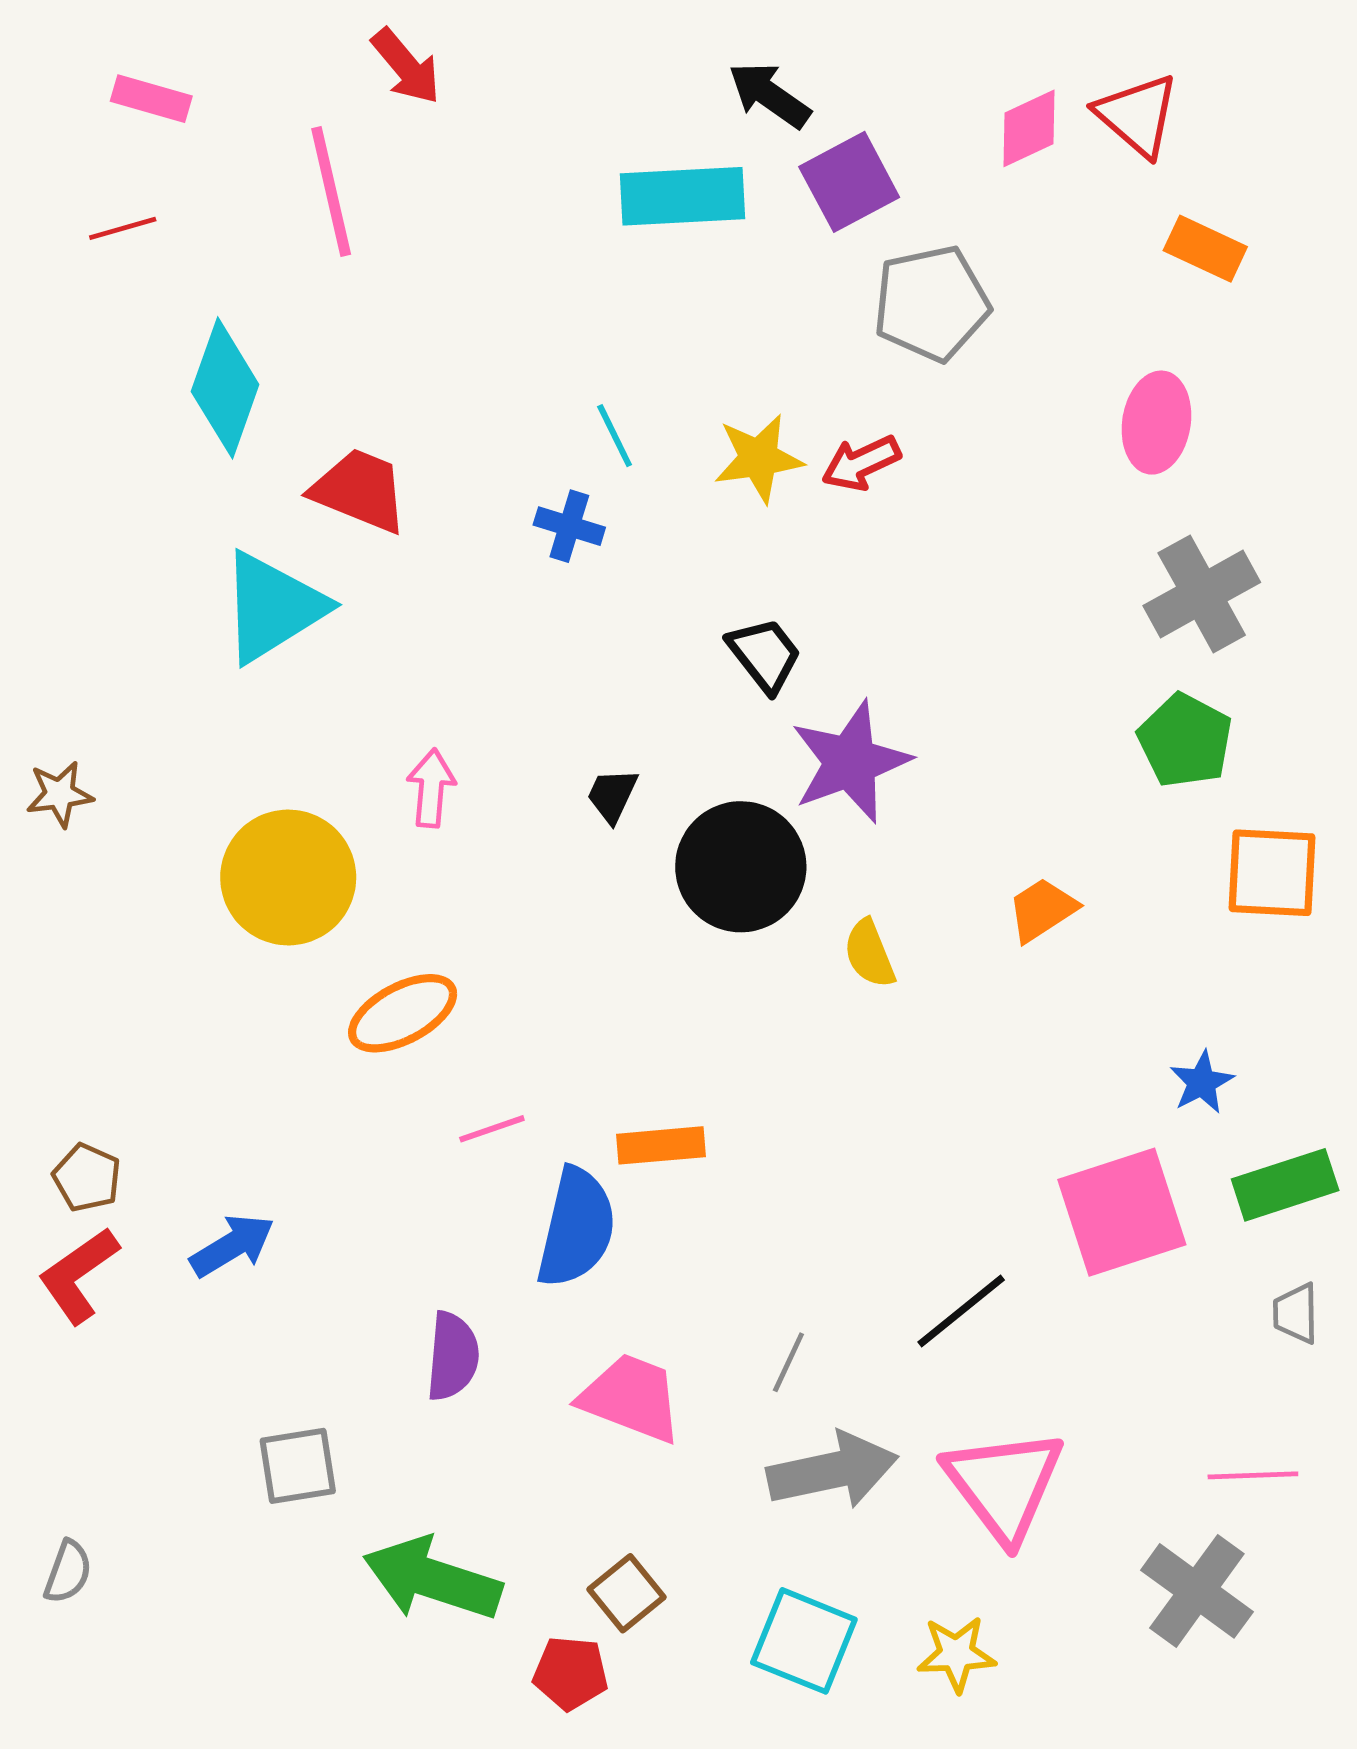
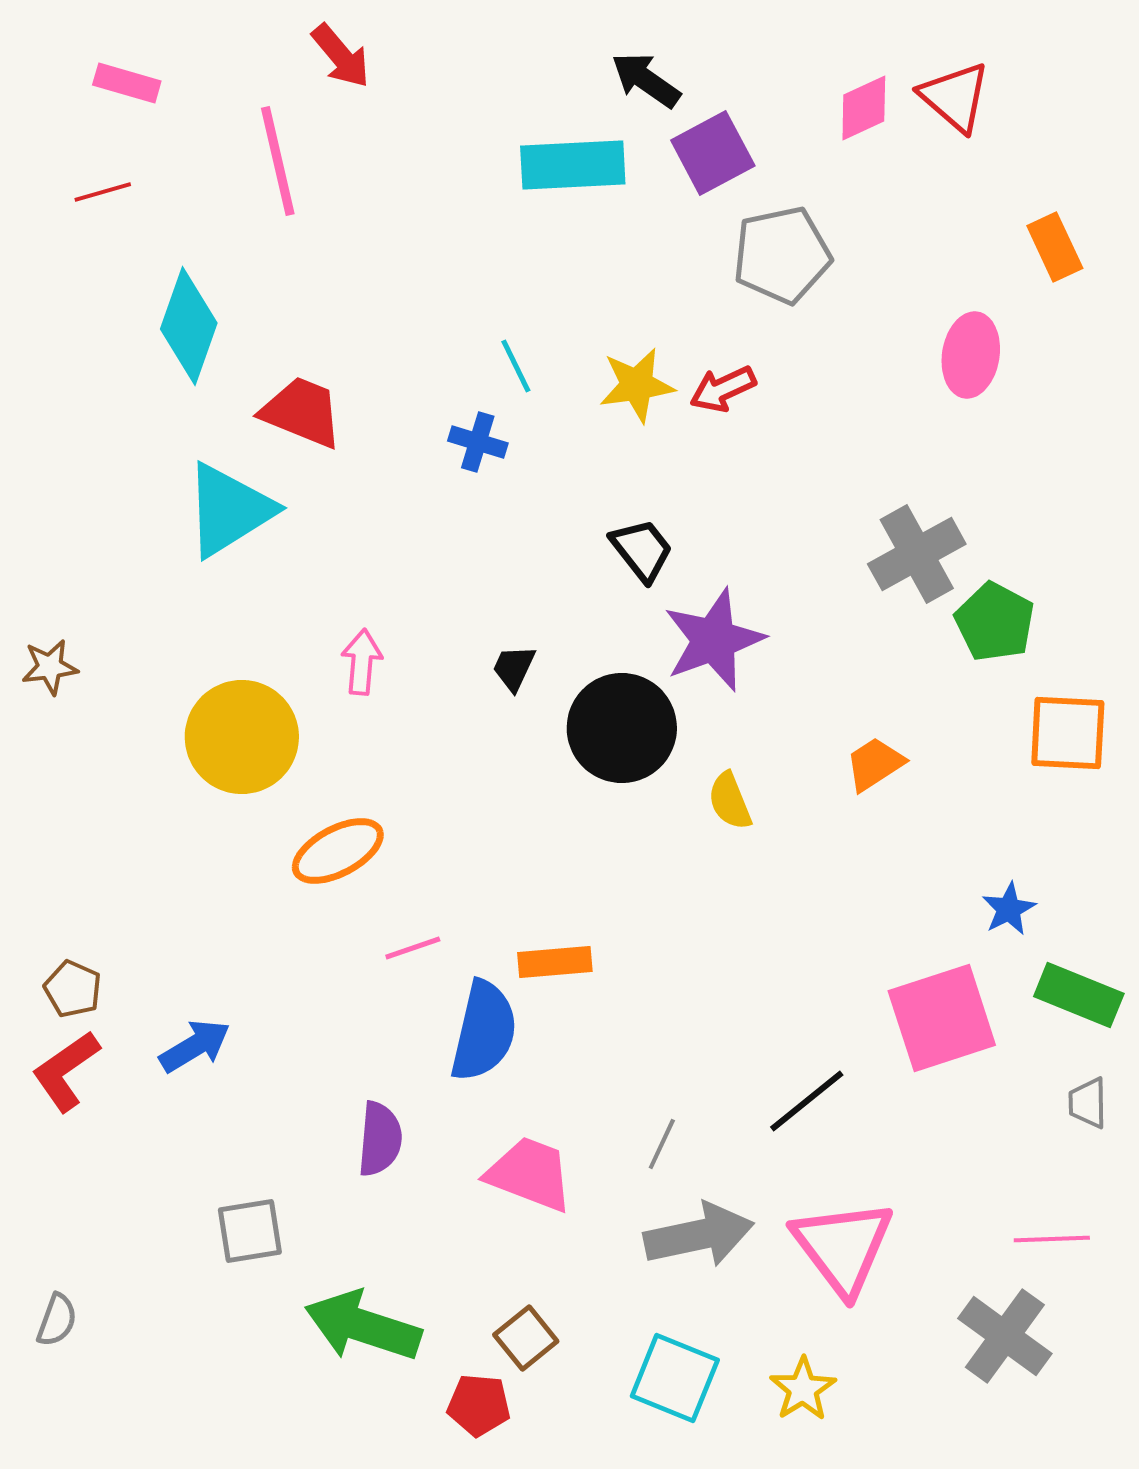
orange rectangle: (1205, 249) -> (1055, 247), moved, turned 40
gray cross: (1202, 594) -> (917, 554), moved
green rectangle: (1285, 1185) -> (1079, 995), turned 40
yellow star: (956, 1654) -> (803, 1389), turned -30

